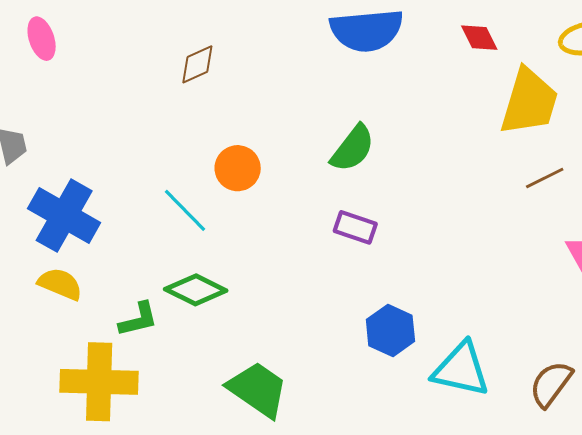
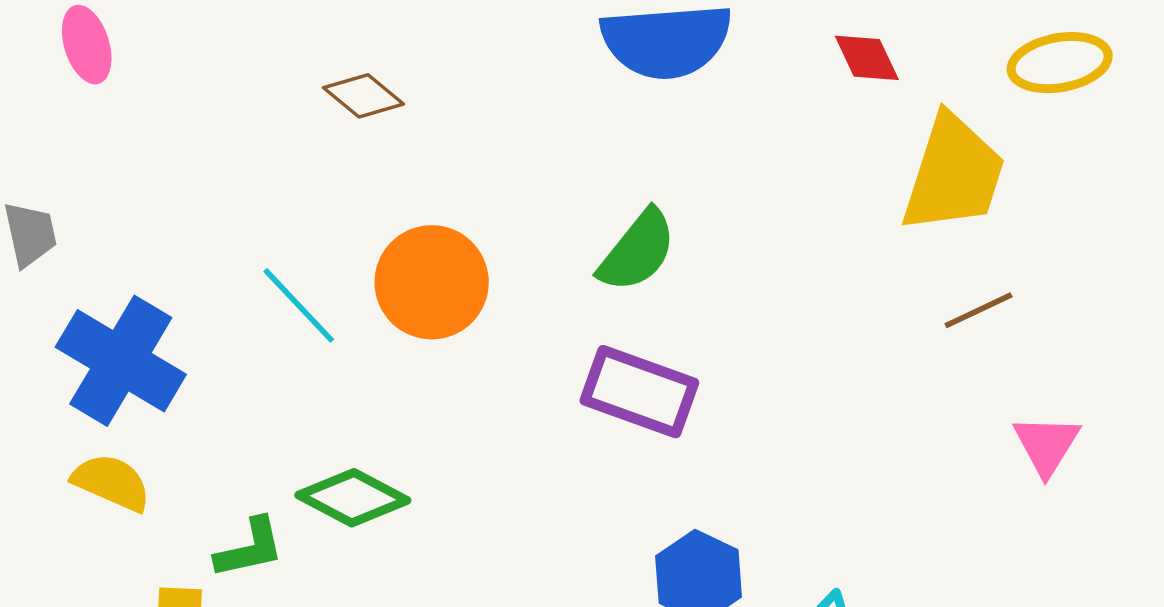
brown diamond: (197, 64) -> (363, 96), turned 63
orange circle: (238, 168) -> (432, 282), size x1.4
cyan line: (185, 210) -> (299, 305), moved
purple rectangle: (355, 227) -> (639, 392), size x1.5

